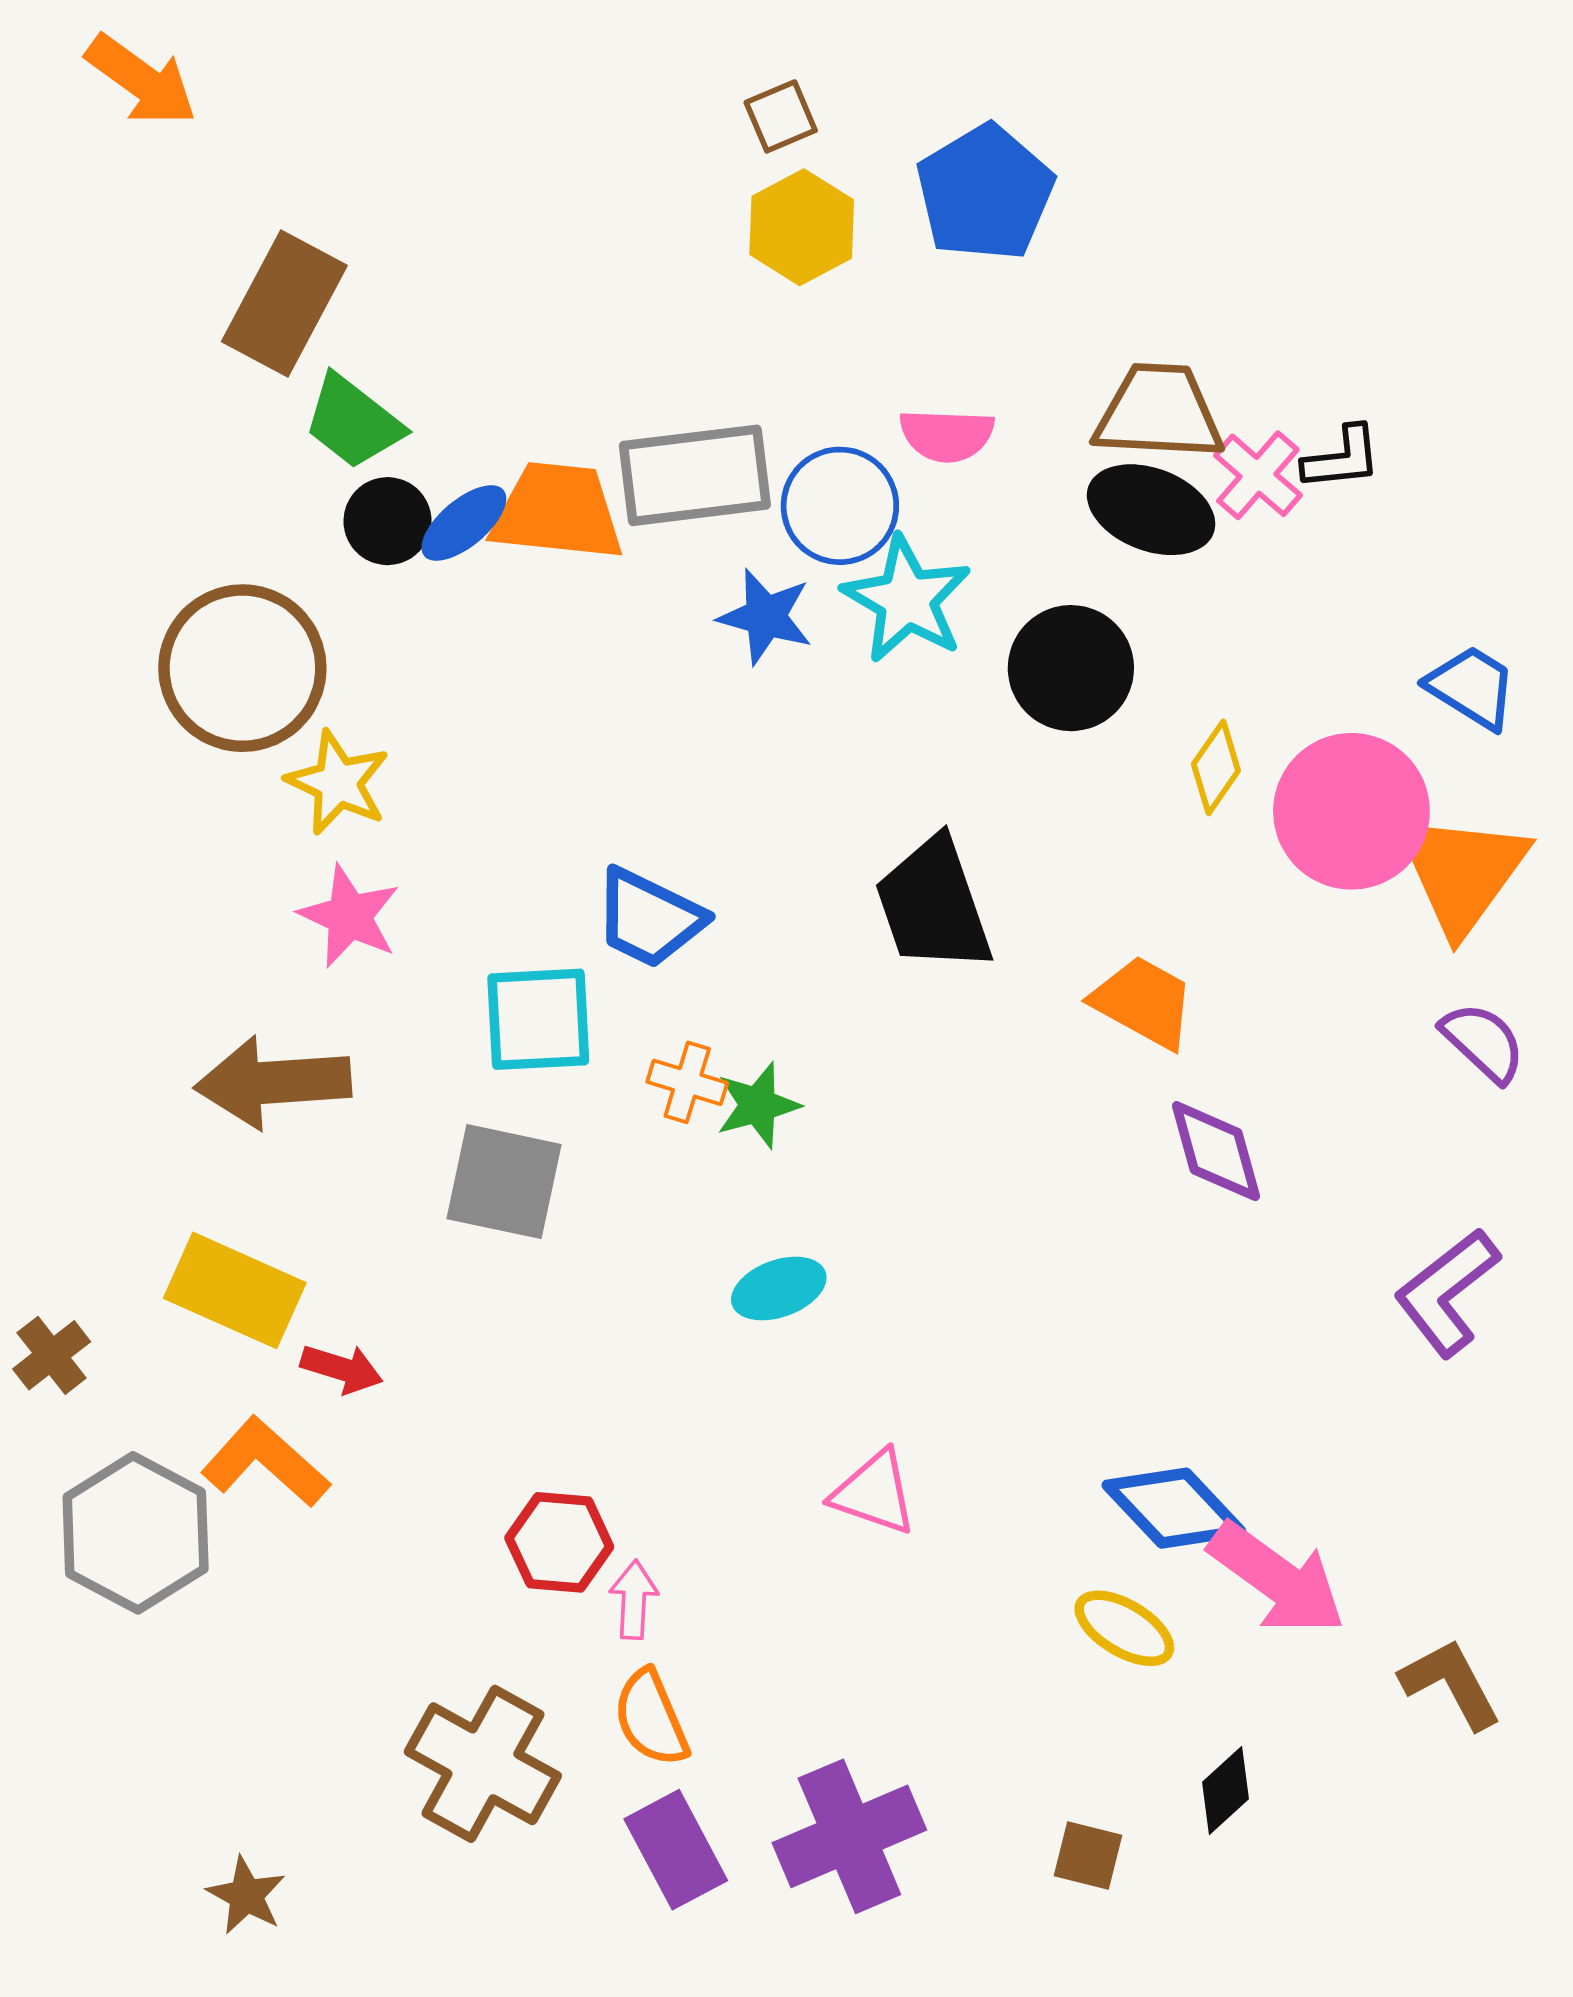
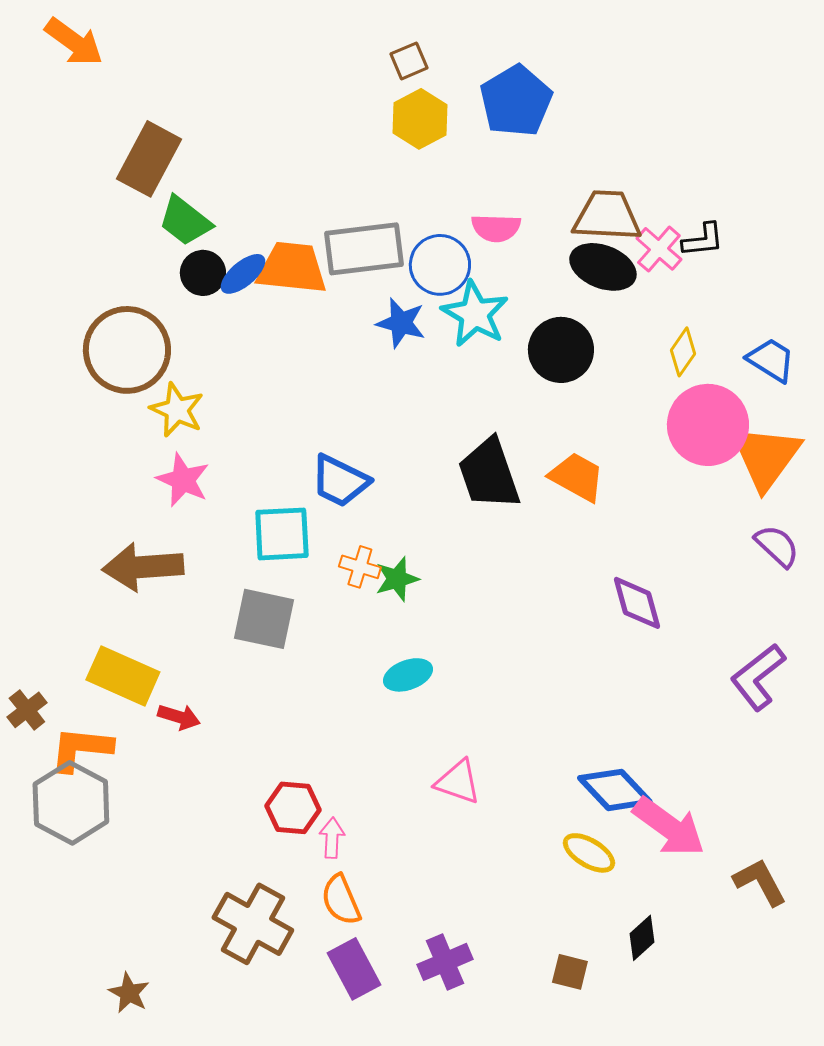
yellow diamond: (1216, 767) -> (683, 352), moved
orange trapezoid: (1143, 1002) -> (577, 477), moved
orange L-shape: (265, 1462) -> (81, 749), moved, turned -36
purple cross: (849, 1836) -> (445, 962), size x0.7

